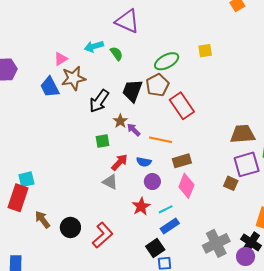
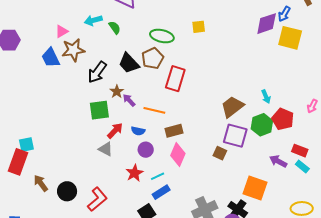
green ellipse: (167, 61) -> (162, 36), turned 40
black trapezoid: (132, 91) -> (129, 63), turned -65
red rectangle: (182, 106) -> (175, 79), turned 50
brown trapezoid: (243, 134) -> (232, 107), turned -35
green square: (102, 141) -> (99, 110), size x1.5
purple square: (247, 164) -> (235, 136), turned 30

